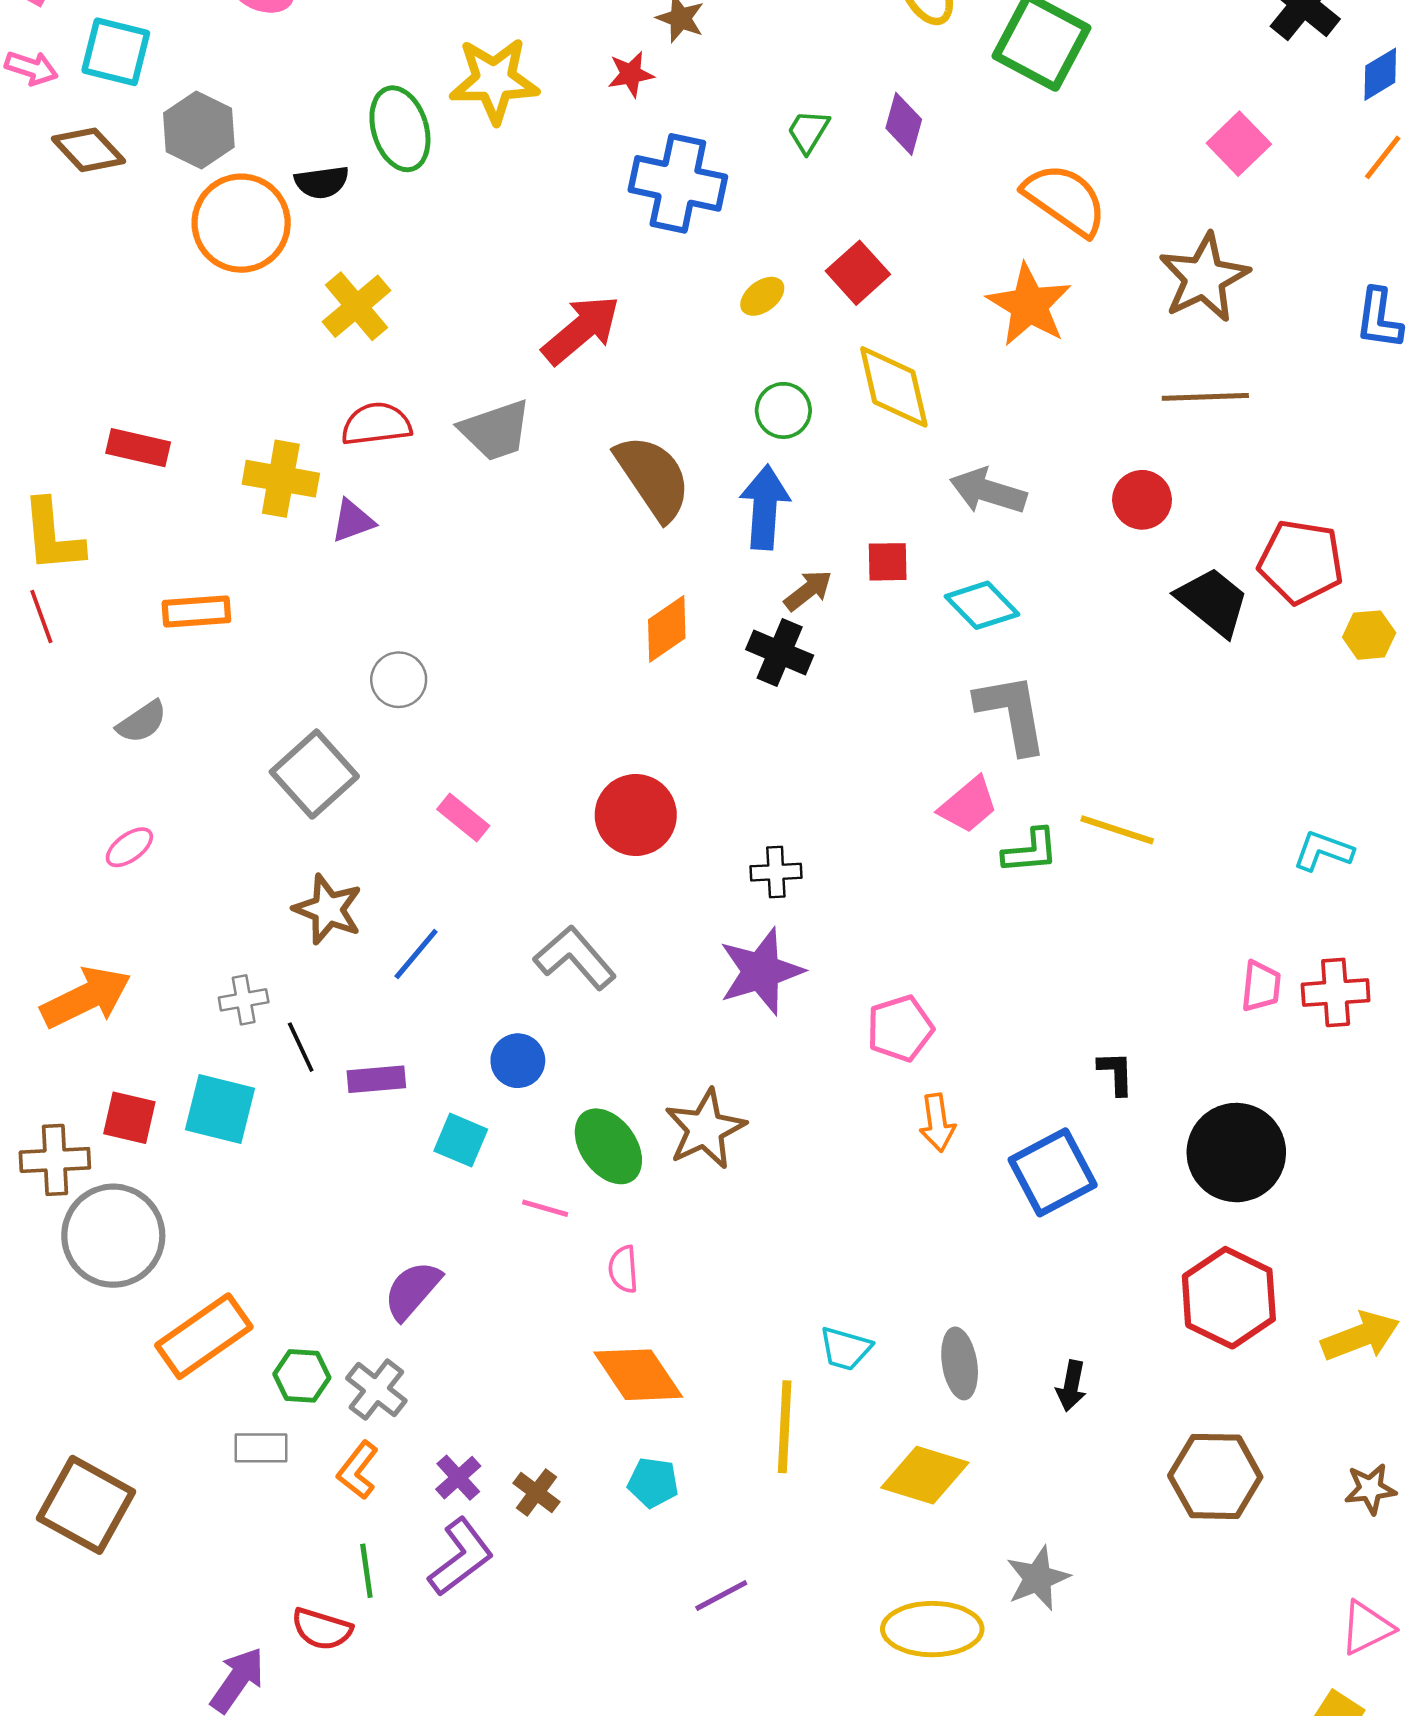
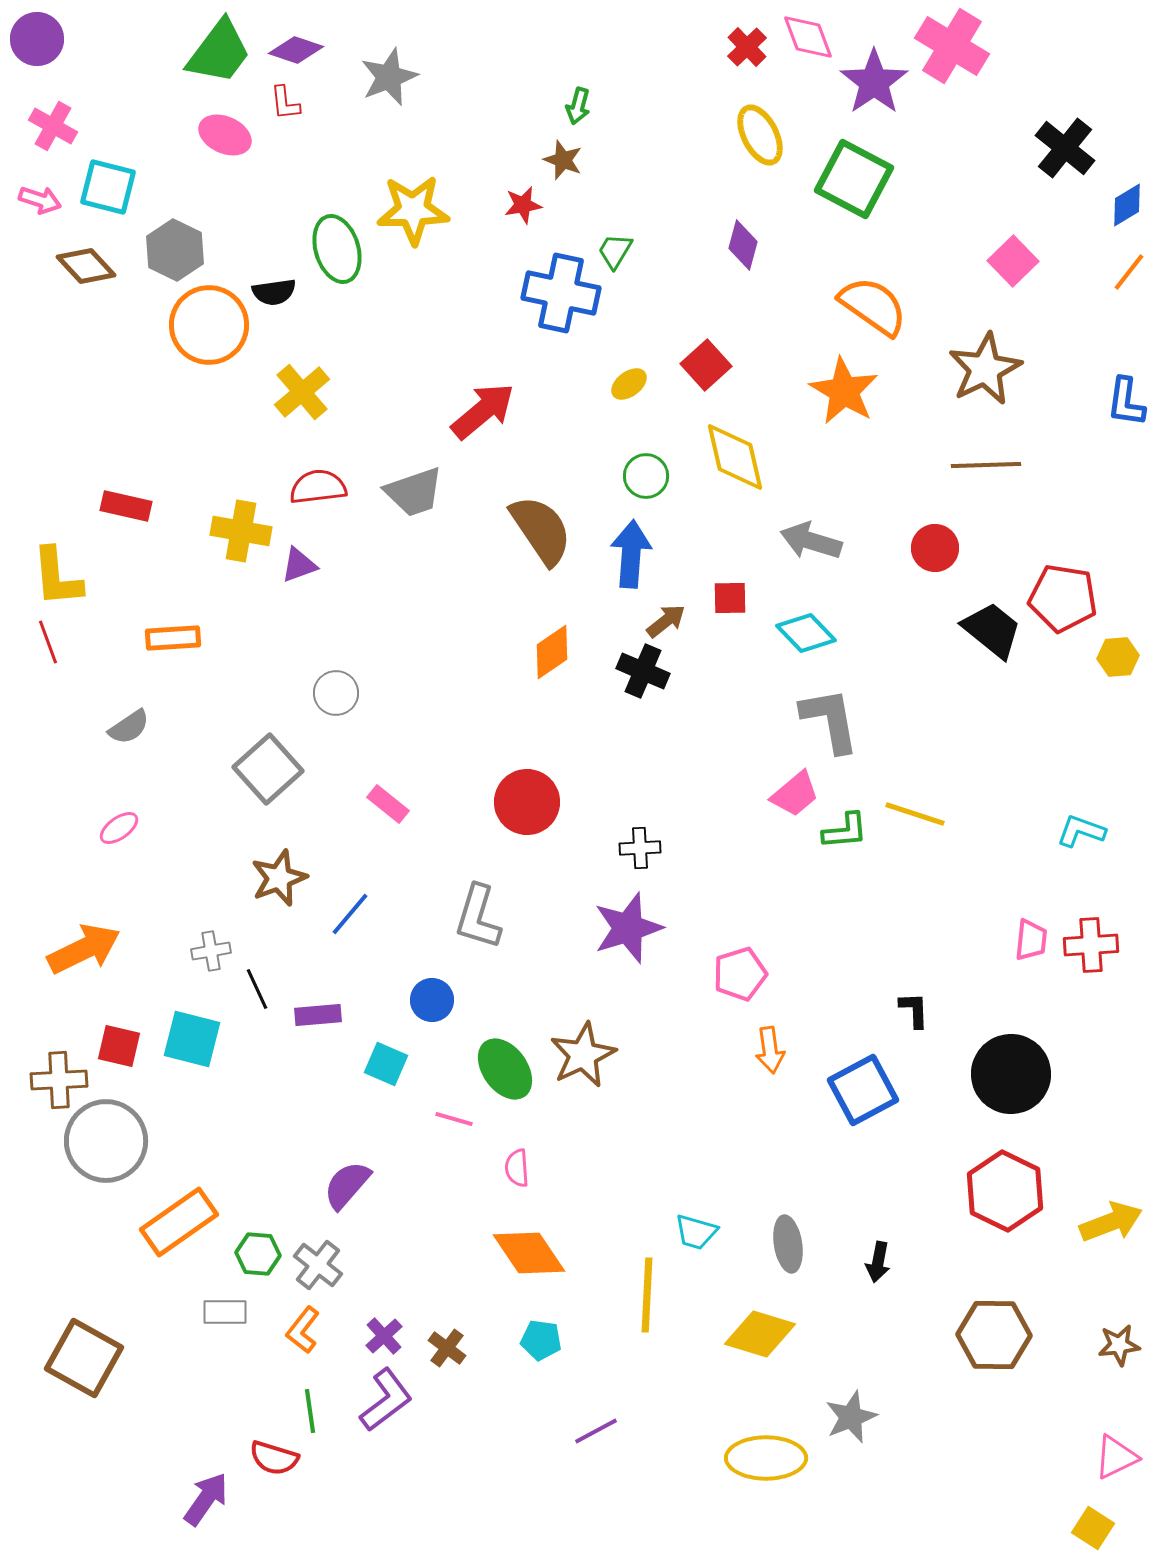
green trapezoid: (808, 131) -> (615, 251), moved
brown star: (328, 909) -> (279, 878), turned 30
gray L-shape: (575, 958) -> (478, 917), turned -122

